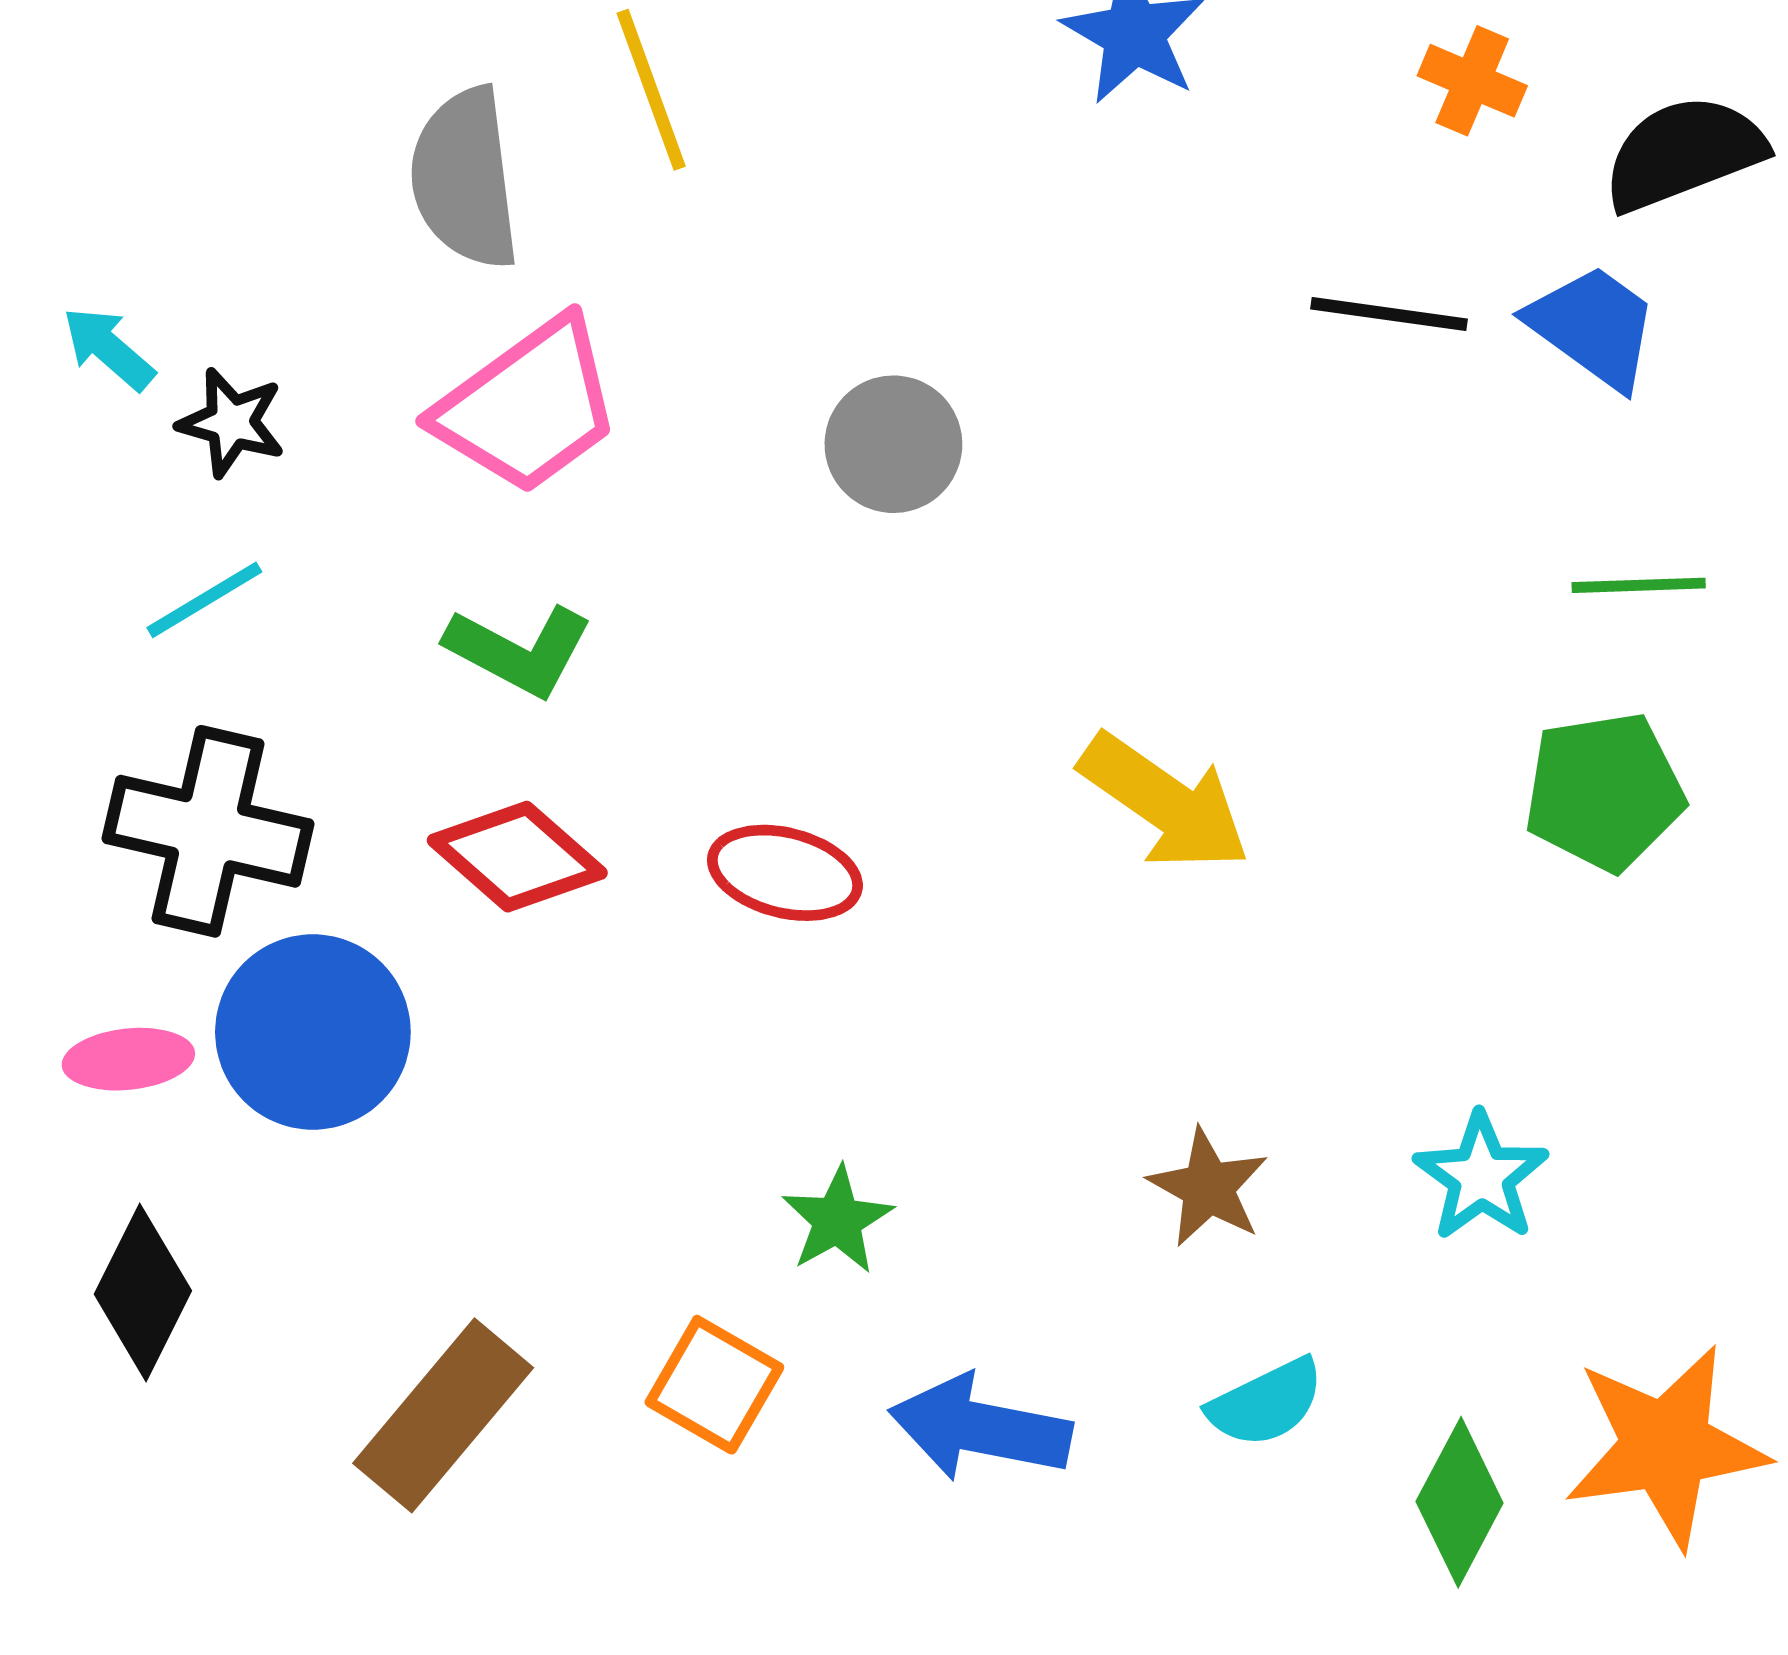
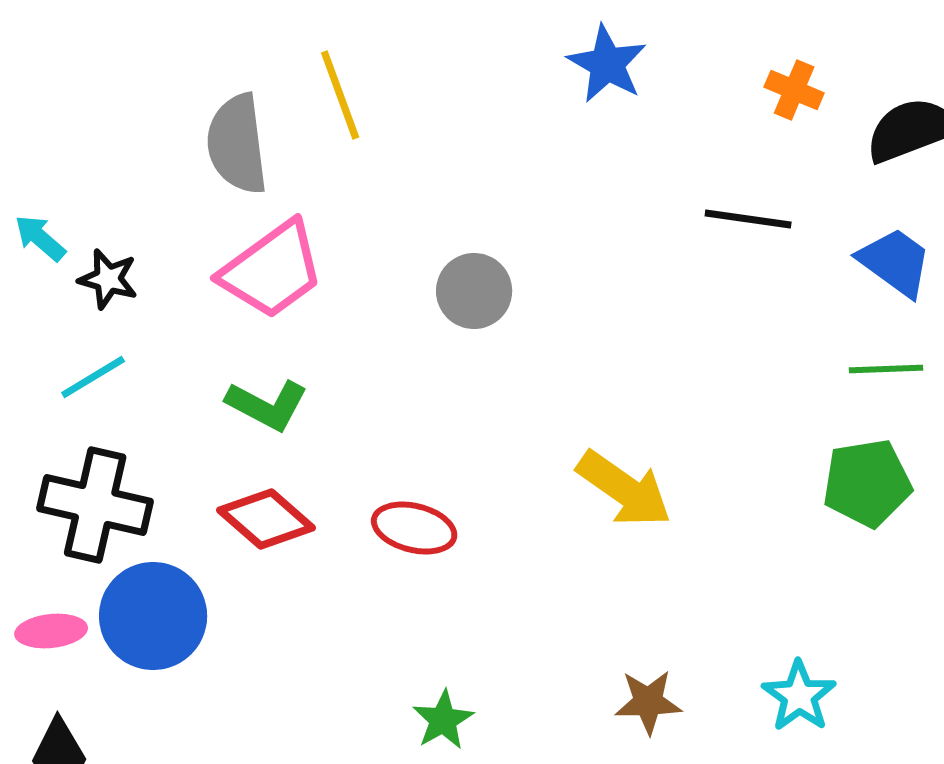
blue trapezoid: (1593, 327) -> (895, 262), moved
brown star: (1208, 1188) -> (648, 702), turned -30

